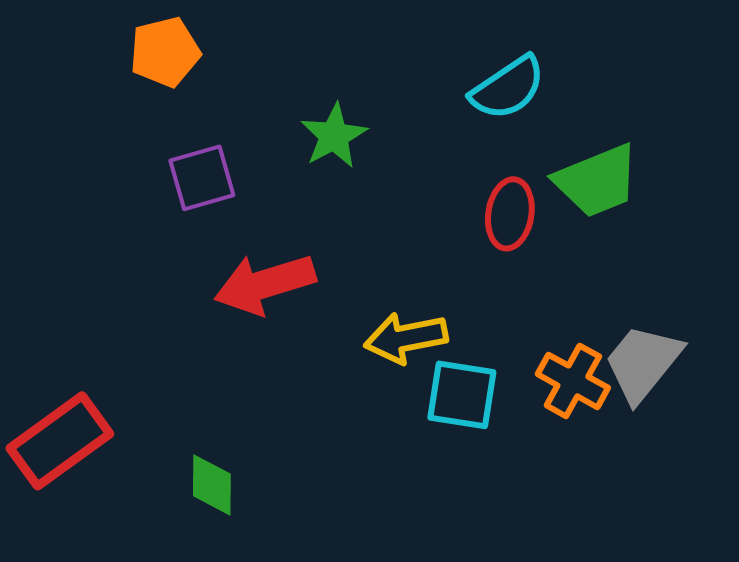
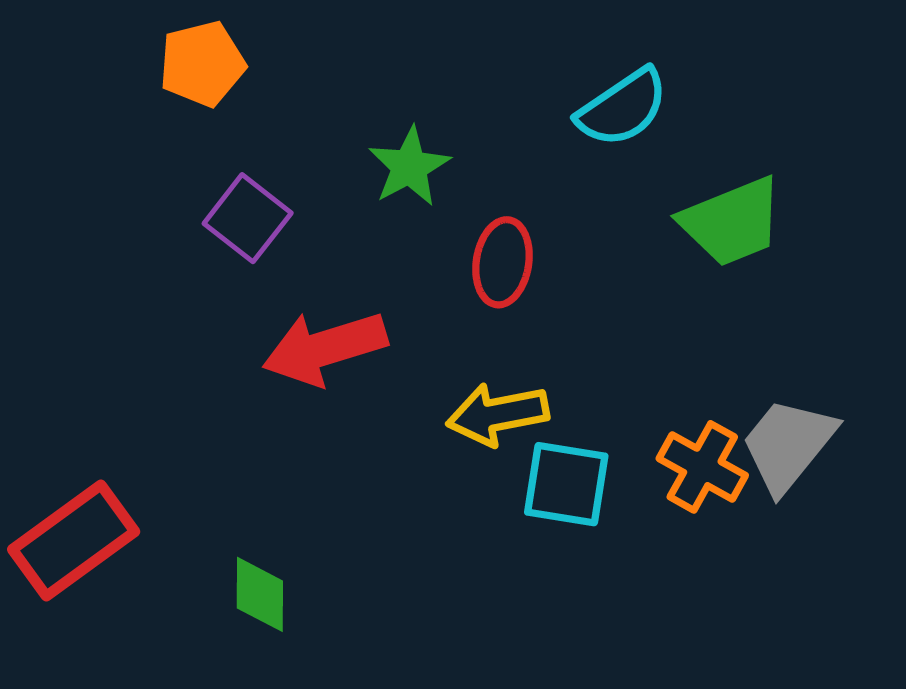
purple square: (202, 178) -> (248, 218), turned -36
red ellipse: (510, 214) -> (503, 262), moved

